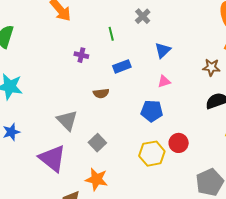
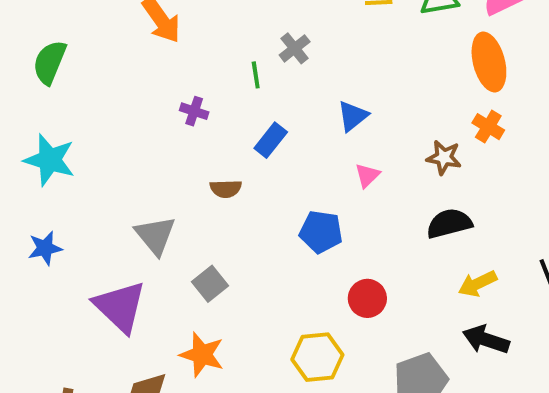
gray cross: (143, 16) -> (295, 48), moved
blue rectangle: (122, 66) -> (271, 140), turned -36
pink triangle: (164, 82) -> (367, 175), moved, turned -32
yellow hexagon: (152, 154) -> (317, 357), moved

